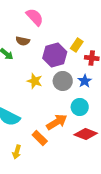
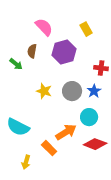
brown semicircle: (23, 41) -> (32, 51), turned 88
yellow rectangle: (77, 45) -> (86, 29), moved, turned -64
purple hexagon: (55, 55) -> (64, 52), moved

